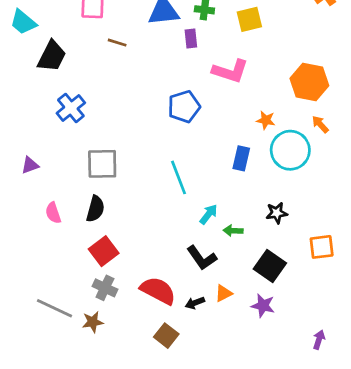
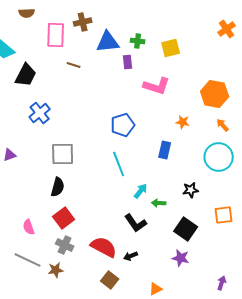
blue pentagon: (184, 107) -> (123, 125), moved
cyan circle: (290, 150) -> (219, 157), moved
pink semicircle: (53, 213) -> (29, 227), moved
orange triangle: (223, 293) -> (156, 289), moved

